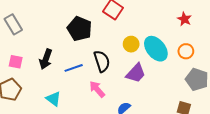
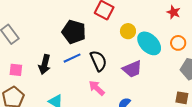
yellow circle: (131, 44) -> (128, 31), moved
blue line: (74, 68) -> (72, 58), moved
purple trapezoid: (136, 73) -> (132, 69), turned 30

